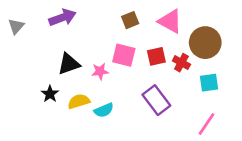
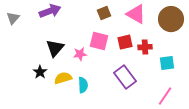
brown circle: (205, 43) -> (171, 19), moved
red cross: (181, 63) -> (145, 47), turned -32
black triangle: (69, 64) -> (55, 48), turned -30
cyan semicircle: (104, 110) -> (83, 85), turned -70

